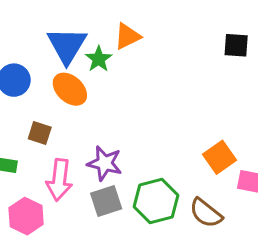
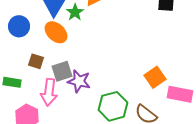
gray square: (106, 201) -> (62, 71), moved

